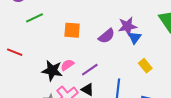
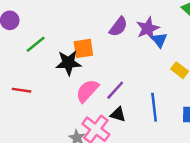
purple semicircle: (107, 36) -> (118, 27), moved
pink semicircle: (67, 65) -> (87, 91), size x1.5
black star: (52, 71) -> (68, 63), moved

